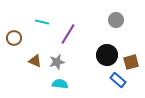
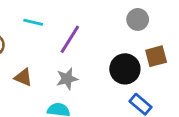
gray star: (57, 62) -> (67, 79), moved
brown square: (131, 62) -> (156, 56), moved

